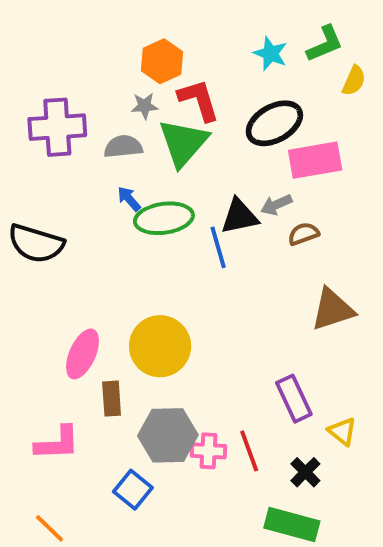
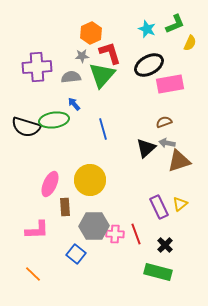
gray arrow: (276, 205) -> (167, 143), moved, turned 35
black triangle: (240, 216) -> (146, 148), moved, turned -30
green ellipse: (164, 218) -> (54, 120), moved
blue line: (218, 247) -> (103, 129), moved
yellow triangle: (342, 431) -> (180, 204), moved, turned 42

